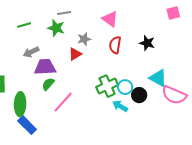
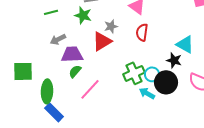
black star: (147, 43) -> (174, 60), moved
red triangle: (75, 54) -> (102, 41), size x1.5
cyan triangle: (158, 78) -> (185, 44), moved
black circle: (139, 95) -> (166, 82), size x1.5

